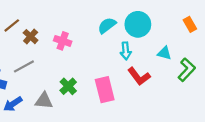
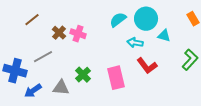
brown cross: (31, 37) -> (59, 33), moved
cyan arrow: (126, 51) -> (135, 43), turned 105
cyan triangle: (164, 53) -> (164, 36), moved

